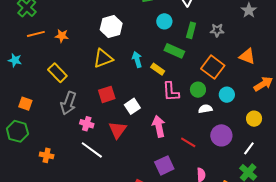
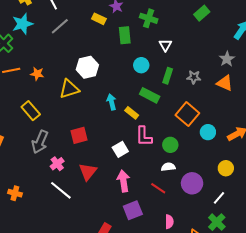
orange triangle: (247, 56) -> (225, 83), moved
yellow triangle: (103, 58) -> (69, 89), moved
green circle: (198, 90) -> (170, 145), moved
cyan circle: (227, 95) -> (208, 132), moved
white square: (132, 106) -> (120, 149), moved
white semicircle: (205, 109) -> (168, 167), moved
pink cross: (87, 124) -> (57, 164), turned 32
pink arrow: (159, 126) -> (123, 181), moved

